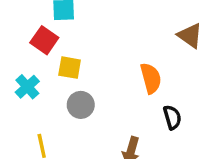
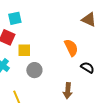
black semicircle: (172, 117) -> (87, 68), turned -32

